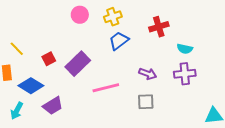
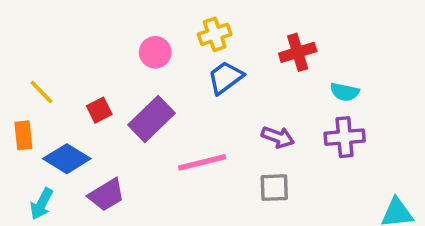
pink circle: (80, 15) -> (155, 52), moved

